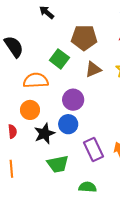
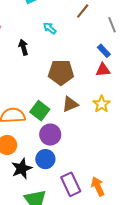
black arrow: (47, 12) -> (23, 47), turned 35
green square: (59, 59) -> (40, 111), moved

